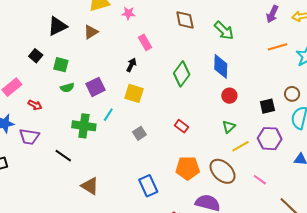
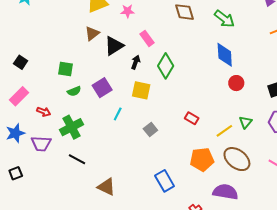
black triangle: (57, 26) -> (114, 46), moved
black square: (36, 56) -> (21, 62), moved
green diamond: (182, 74) -> (166, 66), moved
green cross: (84, 126) -> (71, 127), moved, turned -30
green triangle: (229, 127) -> (246, 122), moved
yellow line: (241, 146) -> (224, 131), moved

